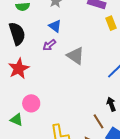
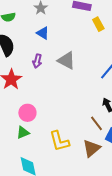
purple arrow: (49, 45) -> (37, 61), moved, turned -32
green triangle: (16, 120) -> (23, 133), moved, turned -40

